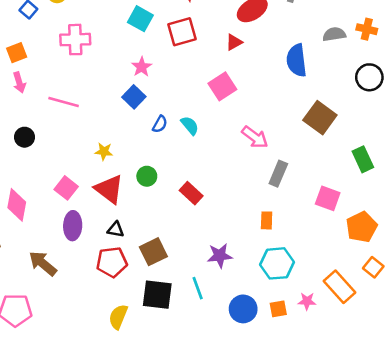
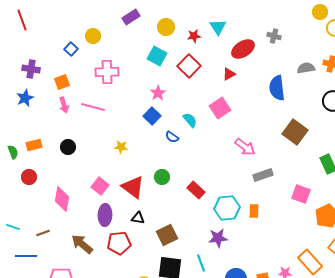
red square: (182, 32) -> (189, 66), turned -30
pink line: (64, 102) -> (93, 107), moved
blue semicircle: (160, 124) -> (172, 137), turned 96
cyan semicircle: (190, 125) -> (190, 120), moved
yellow star: (104, 151) -> (121, 147), moved
gray rectangle: (278, 174) -> (263, 175), turned 48
red pentagon: (112, 262) -> (119, 243), moved
cyan hexagon: (277, 263) -> (227, 208), moved

